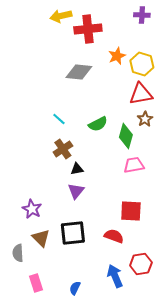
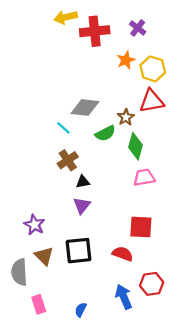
purple cross: (142, 15) -> (138, 28), moved, turned 35
gray diamond: (79, 72) -> (85, 108), moved
brown star: (145, 119) -> (126, 117), moved
gray semicircle: (18, 253) -> (19, 272), size x1.4

